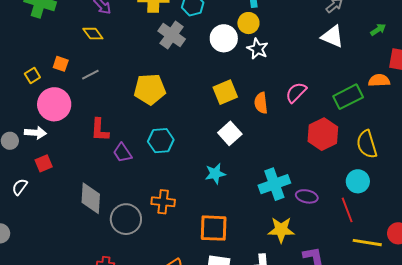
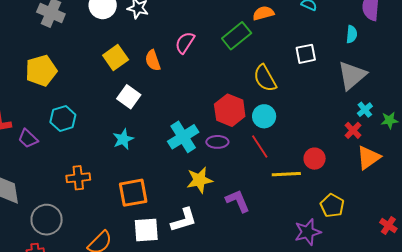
red hexagon: (323, 134) -> (230, 110), moved
gray circle: (126, 219) -> (47, 220), moved

